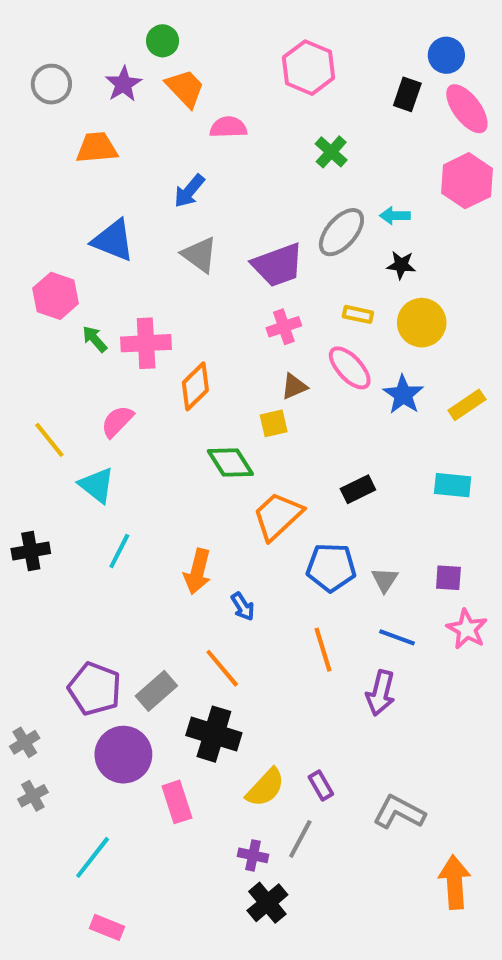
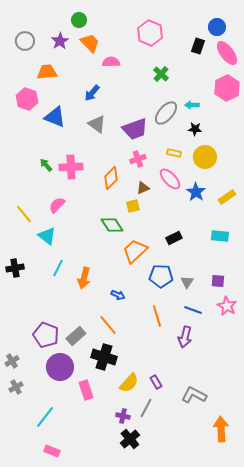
pink hexagon: (56, 296) -> (27, 99), moved
orange diamond: (195, 386) -> (111, 178), moved
orange arrow: (197, 572) -> (84, 278), moved
blue arrow: (243, 607) -> (118, 295), turned -32

